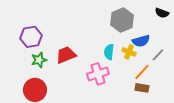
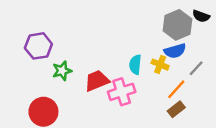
gray hexagon: (122, 20) -> (177, 25), moved
red trapezoid: (66, 55) -> (97, 81), moved
green star: (39, 60) -> (62, 71), moved
brown rectangle: (142, 88) -> (176, 109), turned -48

